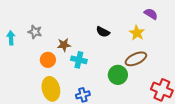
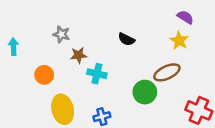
gray star: (35, 32) -> (61, 34), moved
yellow star: (137, 33) -> (179, 40), moved
orange circle: (48, 60) -> (44, 75), moved

